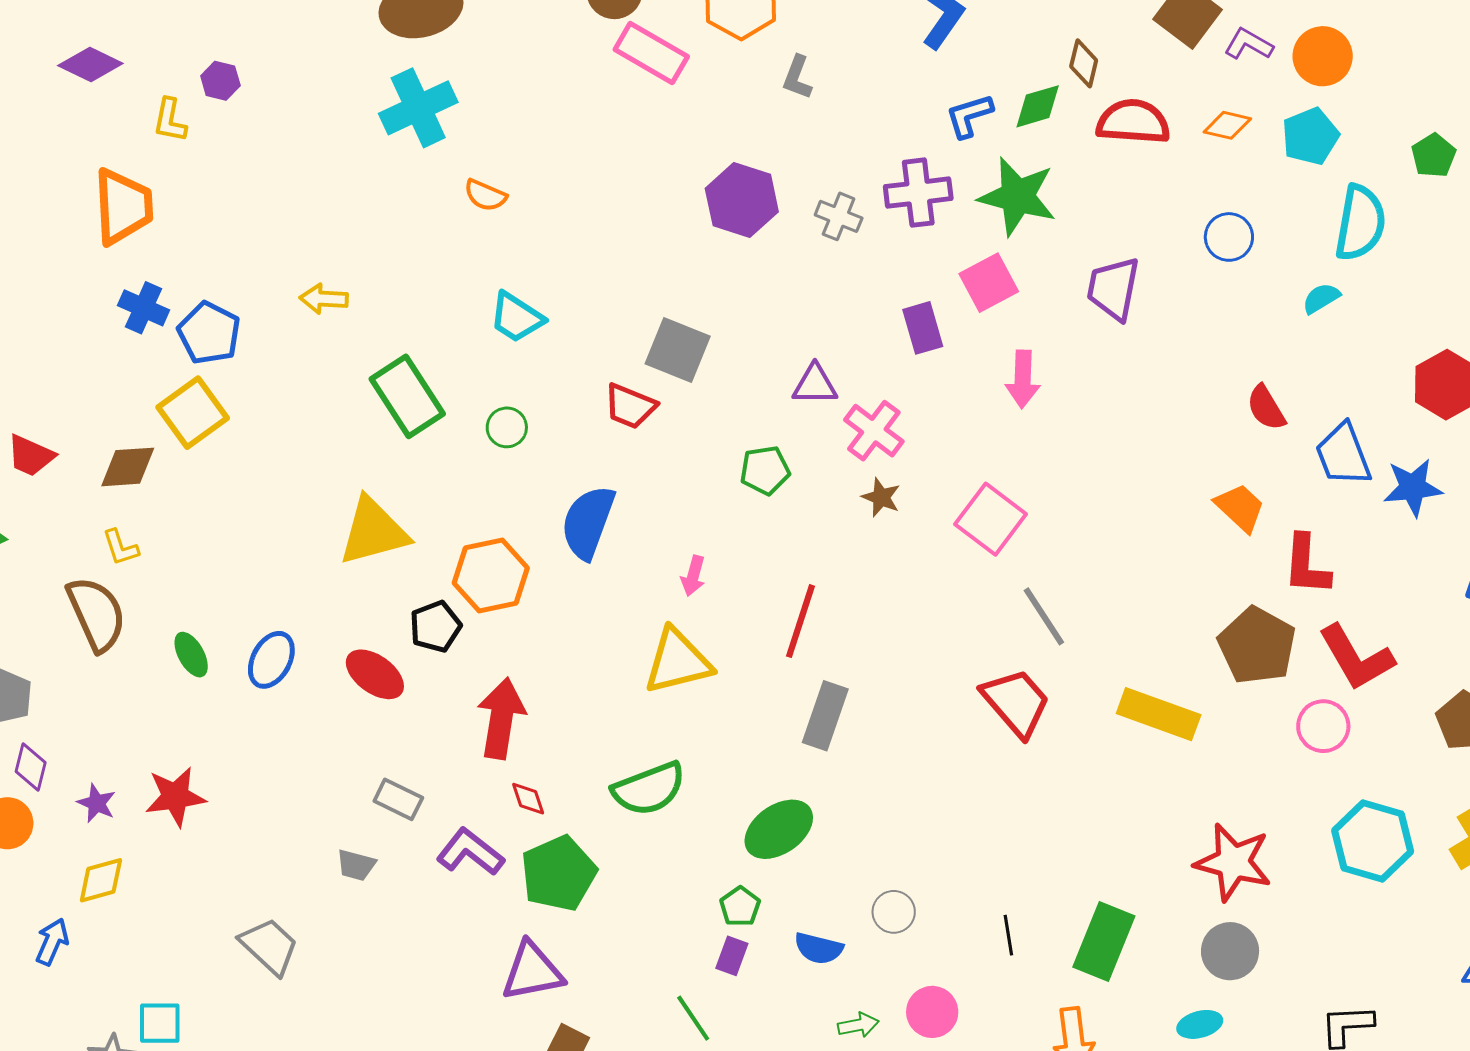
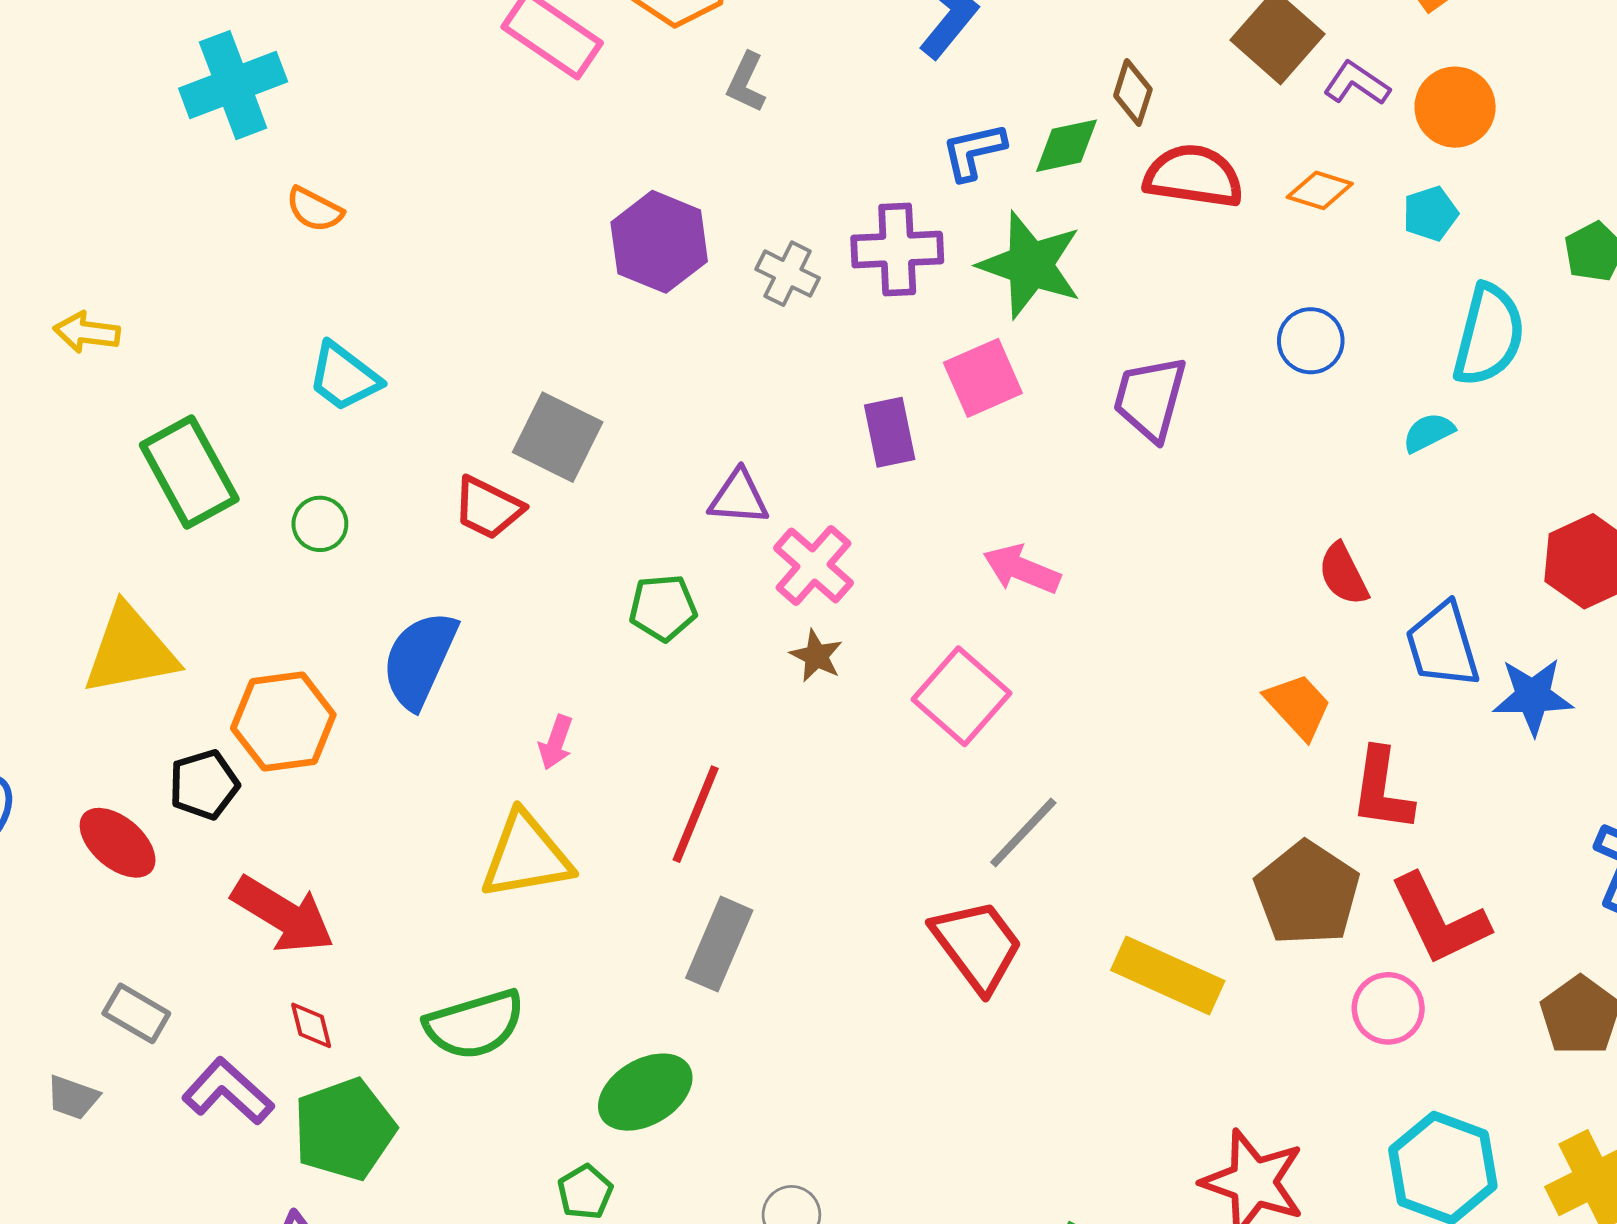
cyan pentagon: (1310, 136) -> (1430, 214), size x0.7
pink arrow: (1023, 379) -> (1022, 569), moved, turned 106
gray line: (1044, 616) -> (1023, 832), turned 72
red arrow: (501, 718) -> (283, 915), turned 108

